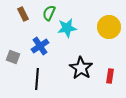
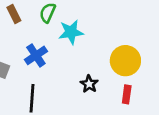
yellow circle: (109, 27) -> (125, 61), moved
black star: (81, 68) -> (89, 84), size x0.6

